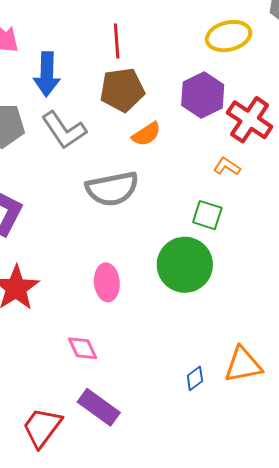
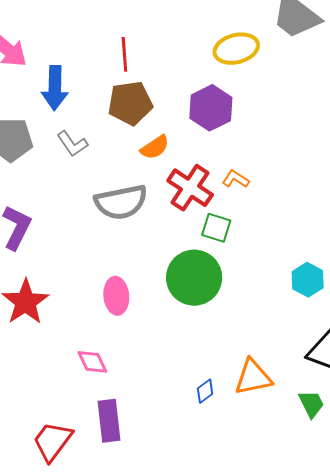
red cross: (250, 120) -> (190, 188), moved
gray L-shape: (64, 130) -> (72, 144), size x0.7
purple rectangle: (99, 407) -> (109, 421), turned 48

